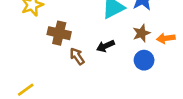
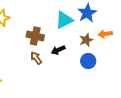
brown cross: (59, 33) -> (35, 36), moved
orange arrow: (166, 38) -> (105, 34), moved

